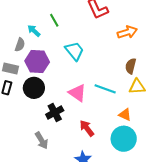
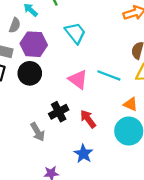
black cross: (55, 112) -> (59, 112), moved

